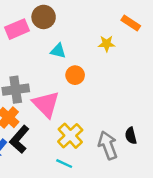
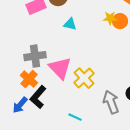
orange circle: (75, 75) -> (120, 21), moved
yellow cross: (70, 136) -> (84, 78), moved

